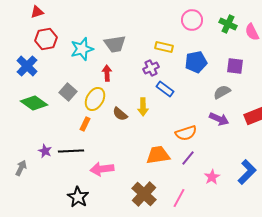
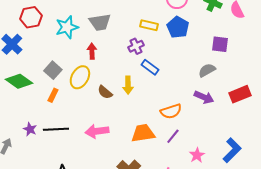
blue pentagon: (196, 62) -> (178, 27), moved, turned -30
orange rectangle: (85, 124) -> (53, 95), moved
pink arrow: (102, 169) -> (97, 131), moved

